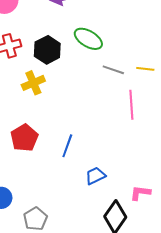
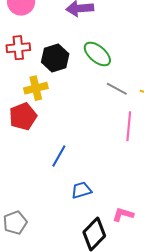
red pentagon: (24, 138) -> (23, 116), moved

